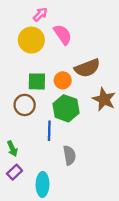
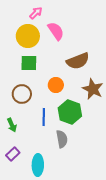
orange circle: (63, 80) -> (56, 85), moved
green square: (37, 81) -> (29, 63), moved
green hexagon: (66, 108) -> (70, 112), moved
green arrow: (12, 149) -> (12, 125), moved

